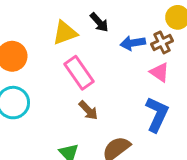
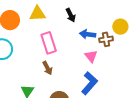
yellow triangle: (65, 33) -> (37, 14), moved
pink triangle: (160, 72) -> (91, 56), moved

